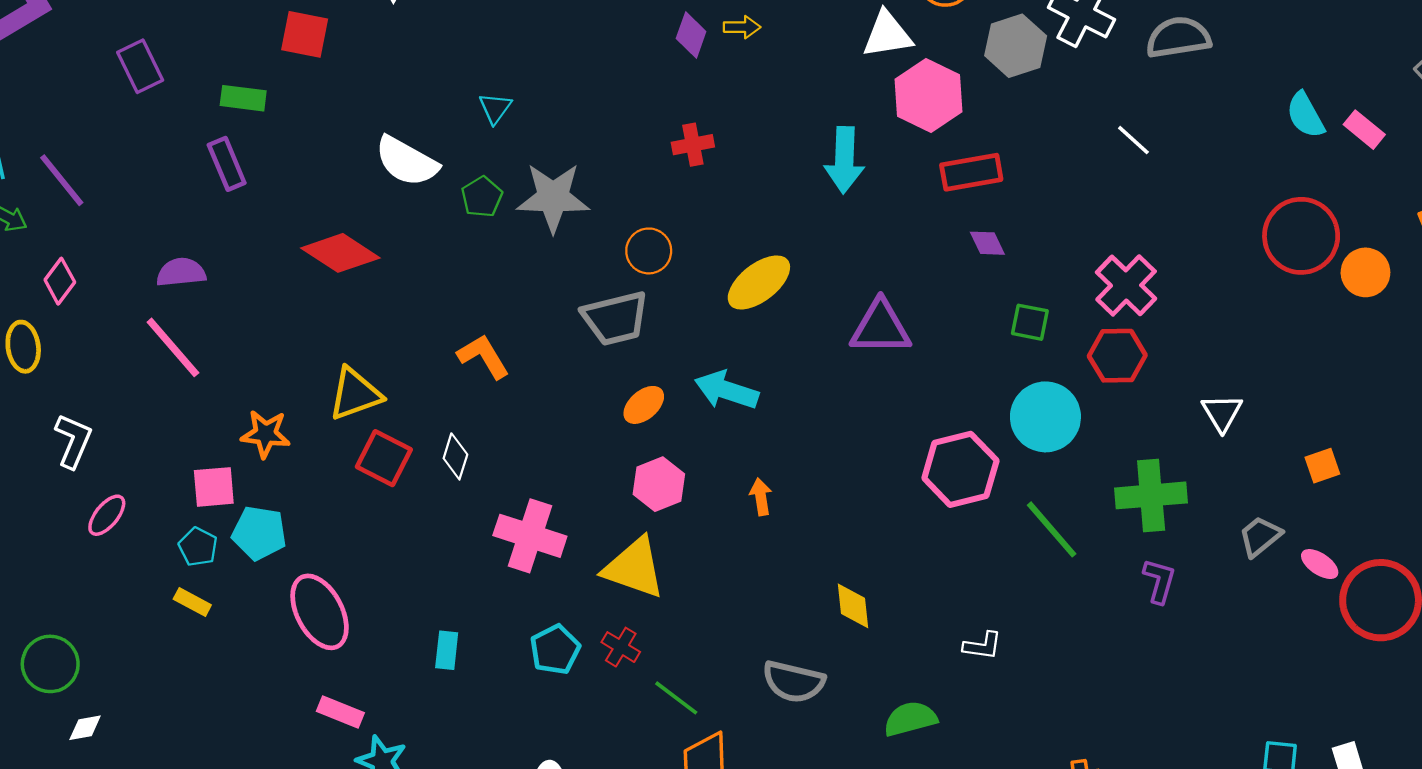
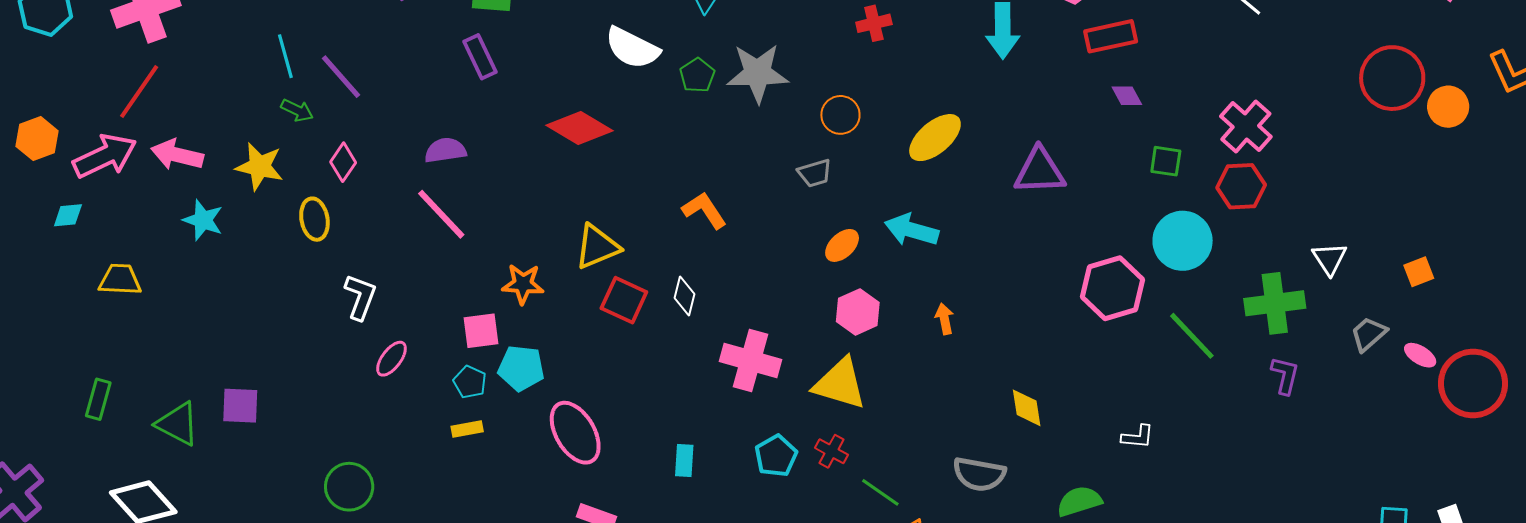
gray trapezoid: (615, 318) -> (815, 173), size x0.6
white triangle: (1222, 413) -> (1330, 259), moved
yellow rectangle: (192, 602) -> (467, 429), turned -36

